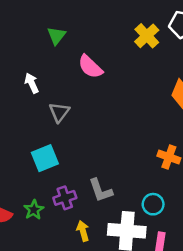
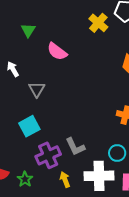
purple cross: (65, 198) -> (48, 155), size x1.4
green star: (34, 210) -> (25, 179), moved

